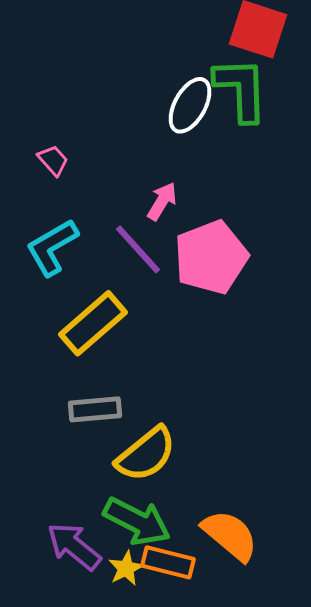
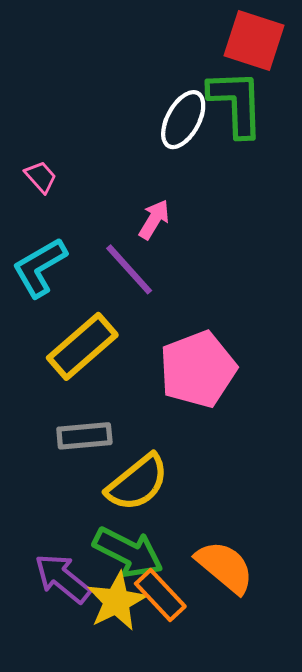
pink pentagon: (211, 257) -> (198, 369), moved
orange rectangle: (168, 562) -> (160, 595), turned 33
yellow star: (126, 568) -> (117, 601), size x1.6

